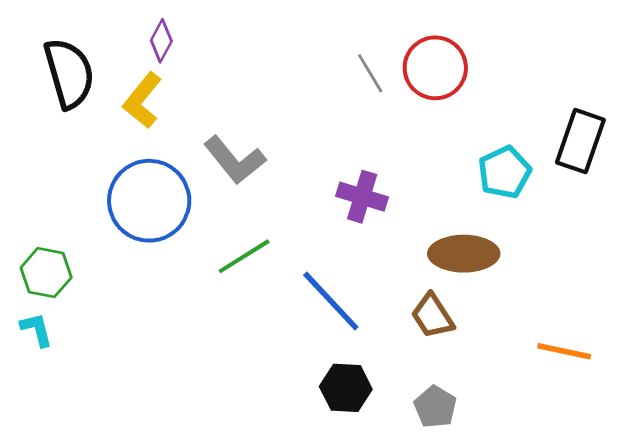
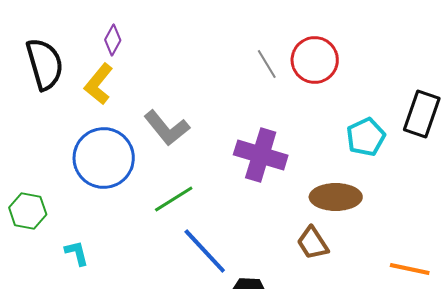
purple cross: (362, 197) -> (261, 155), size x1.4
blue line: (331, 301) -> (205, 251), moved
cyan L-shape: (37, 330) -> (77, 253), moved

